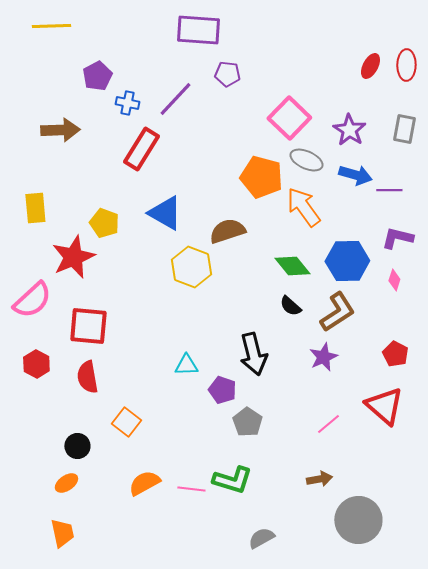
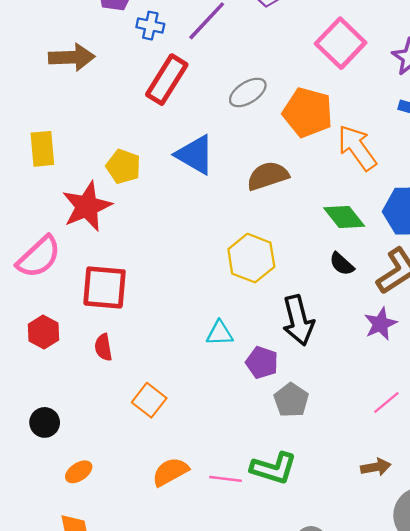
gray ellipse: (306, 160) -> (248, 92), moved, turned -56
yellow hexagon: (191, 267) -> (251, 258), moved
red semicircle: (87, 377) -> (103, 347), size x0.7
black circle: (77, 446) -> (45, 422), moved

